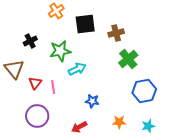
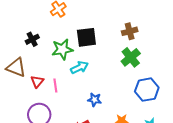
black square: (85, 24) -> (86, 37), moved
brown cross: (116, 33) -> (130, 31), moved
brown triangle: (14, 69) -> (16, 67), turned -30

